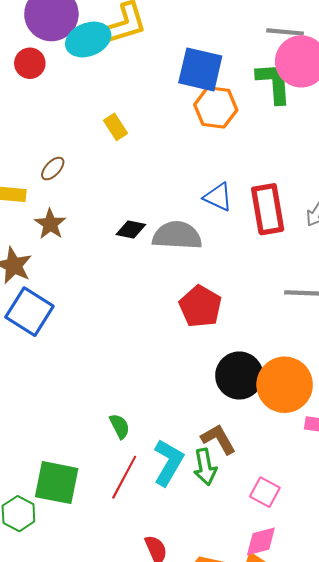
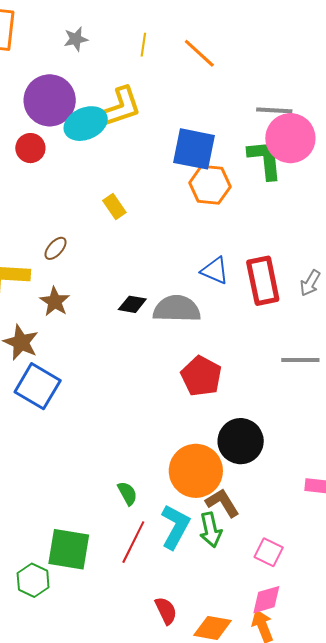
orange circle: (285, 385) -> (196, 471), moved

